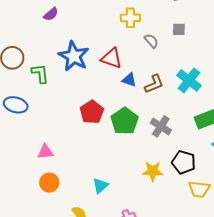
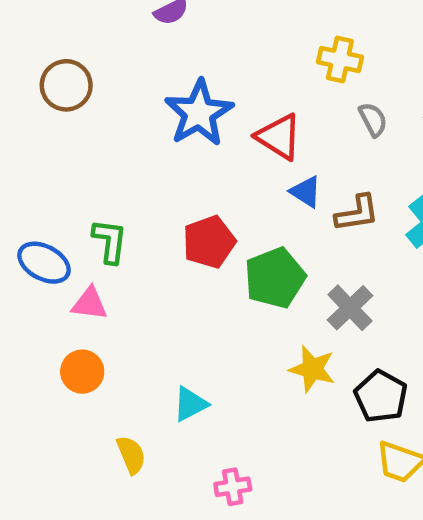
green L-shape: (40, 74) -> (110, 241), moved
blue ellipse: (16, 105) -> (44, 263), moved
yellow star: (153, 171) -> (312, 369), moved

